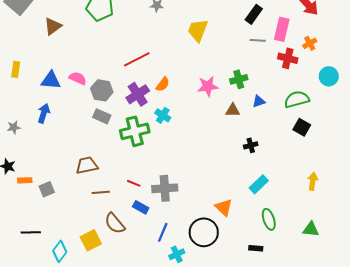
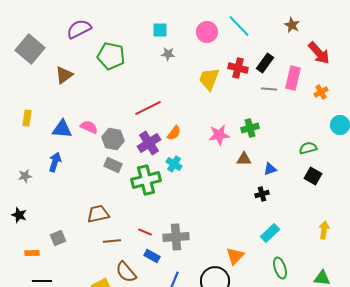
red cross: (288, 58) -> (238, 68), moved
green semicircle: (297, 99) -> (308, 148), size x0.7
blue triangle: (259, 101) -> (270, 169), moved
orange rectangle: (25, 180) -> (32, 253), moved
orange triangle: (224, 207) -> (235, 256), turned 30

